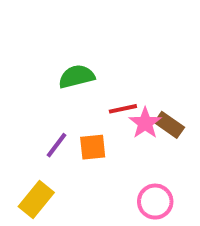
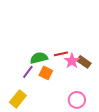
green semicircle: (77, 77) -> (39, 58), moved
orange square: (93, 147) -> (46, 73), turned 32

